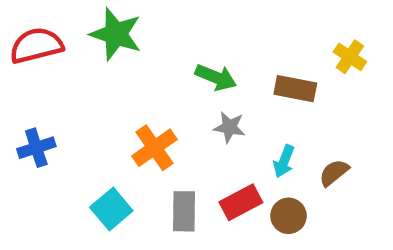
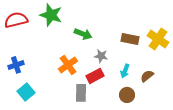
yellow cross: (350, 57) -> (158, 39), moved, size x1.5
green arrow: (216, 77) -> (83, 34), moved
red rectangle: (241, 202) -> (95, 76), moved
cyan square: (111, 209) -> (26, 92), moved

